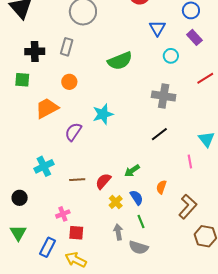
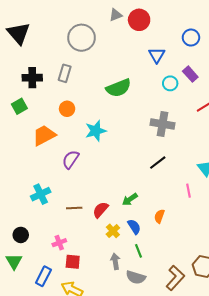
purple rectangle: (194, 37) -> (190, 74), moved
green square: (22, 80) -> (19, 106), turned -35
cyan star: (103, 114) -> (96, 131), moved
black circle: (20, 198) -> (21, 235), moved
brown L-shape: (188, 207) -> (175, 278), moved

